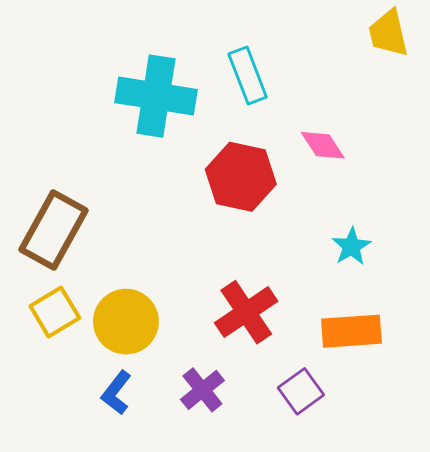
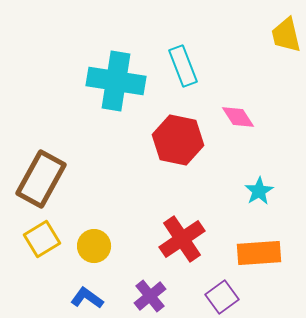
yellow circle: (126, 322) -> (94, 246), size x0.7
blue L-shape: (116, 393) -> (87, 298), turned 88

